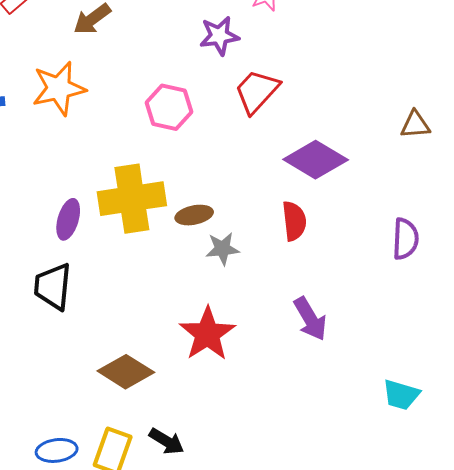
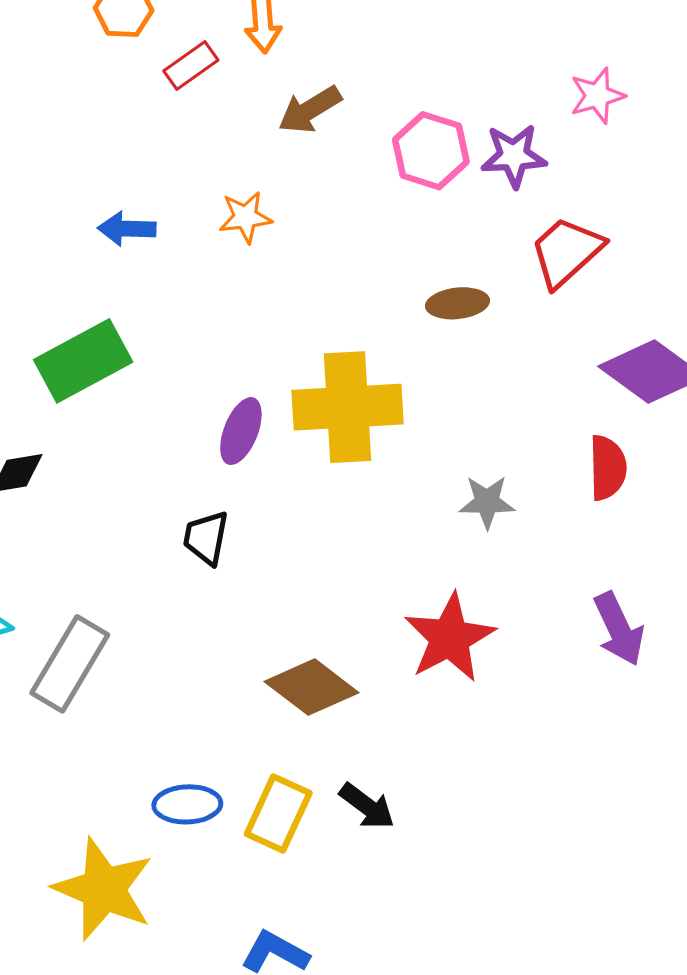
orange star: (59, 88) -> (245, 217), size x0.6
pink hexagon: (169, 107) -> (431, 151), moved
brown ellipse: (194, 215) -> (458, 303), moved
black trapezoid: (53, 286) -> (206, 538), size x0.7

